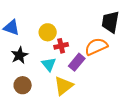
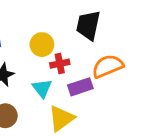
black trapezoid: (110, 22) -> (88, 25), moved
purple rectangle: (77, 62) -> (80, 87), turned 30

